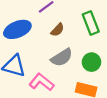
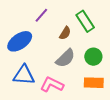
brown semicircle: (57, 30) -> (65, 33), moved

